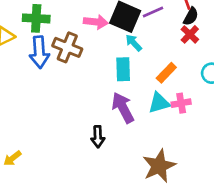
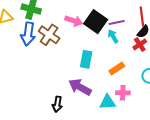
cyan arrow: (134, 43) -> (113, 36), moved
cyan triangle: (159, 103) -> (107, 102), moved
purple arrow: (123, 108) -> (80, 87), turned -45

